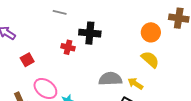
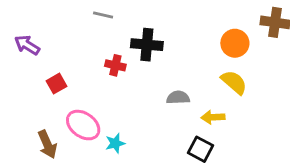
gray semicircle: (110, 79) -> (178, 98), moved, size x0.7
yellow arrow: (135, 84) -> (213, 117), turned -35

